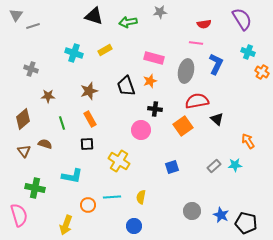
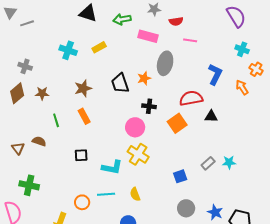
red semicircle: (204, 24) -> (176, 21), moved
pink rectangle: (154, 58) -> (148, 36), moved
blue L-shape: (216, 64) -> (215, 74), moved
gray ellipse: (186, 71) -> (165, 63), moved
brown diamond: (23, 119) -> (17, 93), moved
black triangle: (217, 119) -> (211, 116), turned -40
orange arrow: (248, 141) -> (242, 87), moved
black square: (87, 144) -> (81, 155), moved
yellow cross: (119, 161) -> (138, 154), moved
blue square: (172, 167) -> (180, 176), moved
cyan L-shape: (72, 176) -> (112, 167), moved
yellow semicircle: (141, 197) -> (135, 194), turned -32

